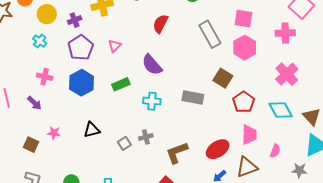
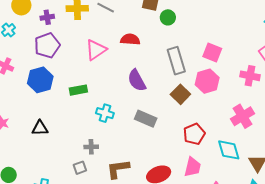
red semicircle: (160, 24) -> (130, 39), turned 54
pink triangle: (115, 46) -> (96, 50), moved, size x1.6
purple semicircle: (152, 65) -> (137, 80), moved
brown square: (223, 78) -> (180, 94), moved
gray square: (124, 143) -> (80, 168), moved

